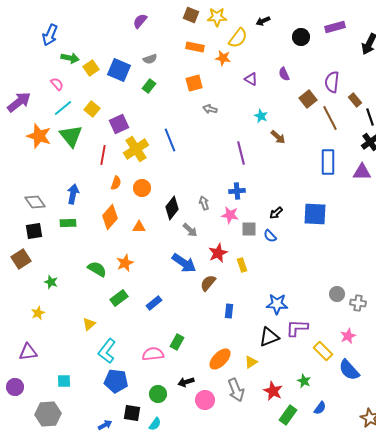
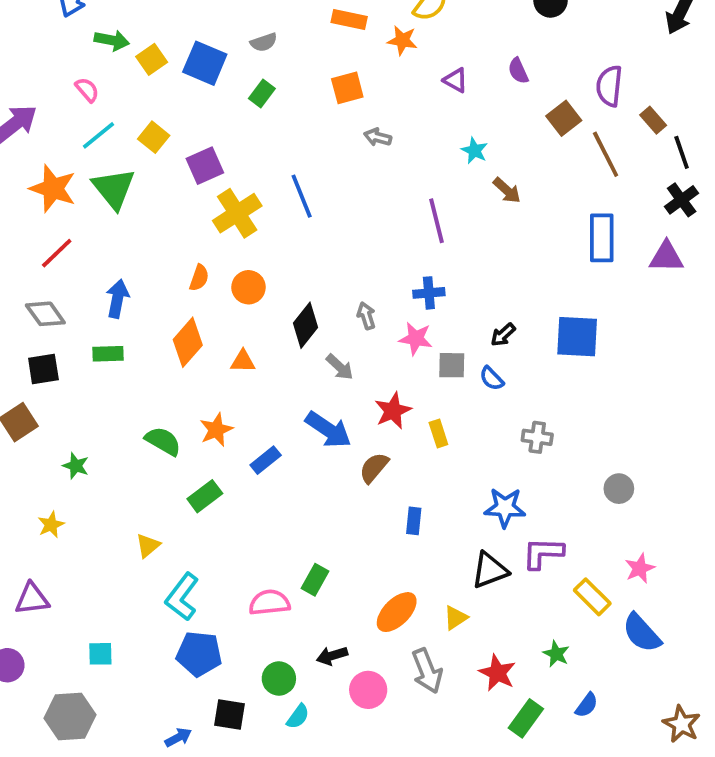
red line: (103, 155) -> (57, 253), moved, turned 36
blue rectangle: (154, 303) -> (266, 460), moved
gray cross: (358, 303) -> (537, 437), moved
cyan semicircle: (155, 424) -> (298, 716), moved

